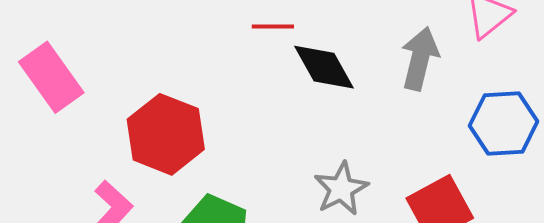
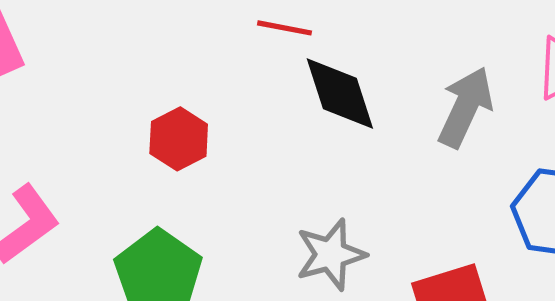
red hexagon: (166, 134) -> (179, 139), moved, size x0.6

